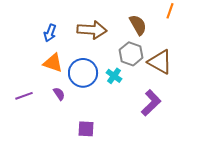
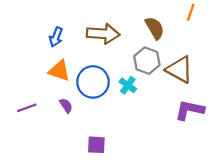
purple L-shape: (151, 103) -> (190, 110), moved, turned -124

